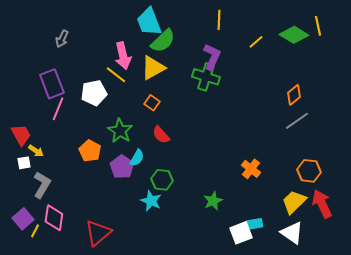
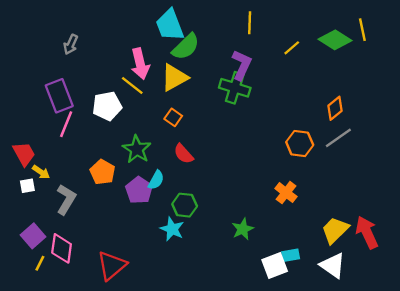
orange hexagon: (309, 171) -> (300, 144), moved
gray L-shape: (42, 185) -> (66, 199), moved
purple square: (23, 219) -> (33, 236), moved

